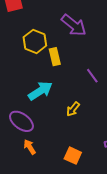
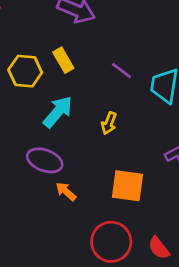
yellow hexagon: (35, 41) -> (25, 71), moved
orange square: (73, 156) -> (128, 186), size x1.4

